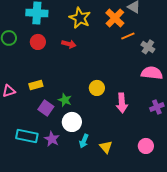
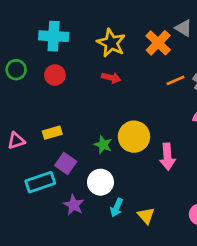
orange line: (128, 36) -> (175, 80), moved
red arrow: (69, 44) -> (111, 78), moved
yellow circle: (97, 88) -> (134, 137), size x1.5
green star: (65, 100) -> (103, 145), moved
cyan rectangle: (27, 136) -> (40, 182), moved, turned -30

